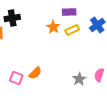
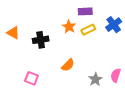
black cross: (12, 18) -> (41, 40), moved
orange semicircle: (35, 73) -> (68, 65), moved

